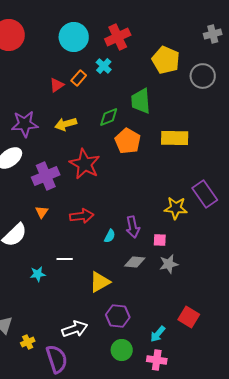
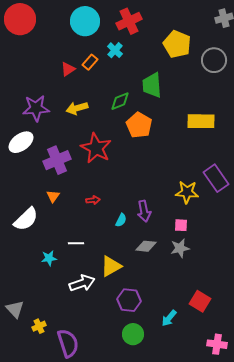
yellow rectangle: (175, 138) -> (201, 121), moved
red arrow: (82, 216) -> (93, 200), size x0.6
pink square: (160, 240) -> (181, 225), moved
white arrow: (75, 329) -> (82, 283), moved
pink cross: (157, 360) -> (217, 344), moved

